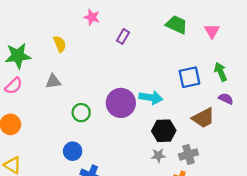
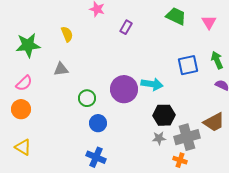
pink semicircle: (14, 86) -> (24, 83), moved
brown trapezoid: (203, 118) -> (214, 122), moved
blue circle: (73, 151) -> (98, 123), moved
gray cross: (188, 154) -> (187, 137), size x1.4

